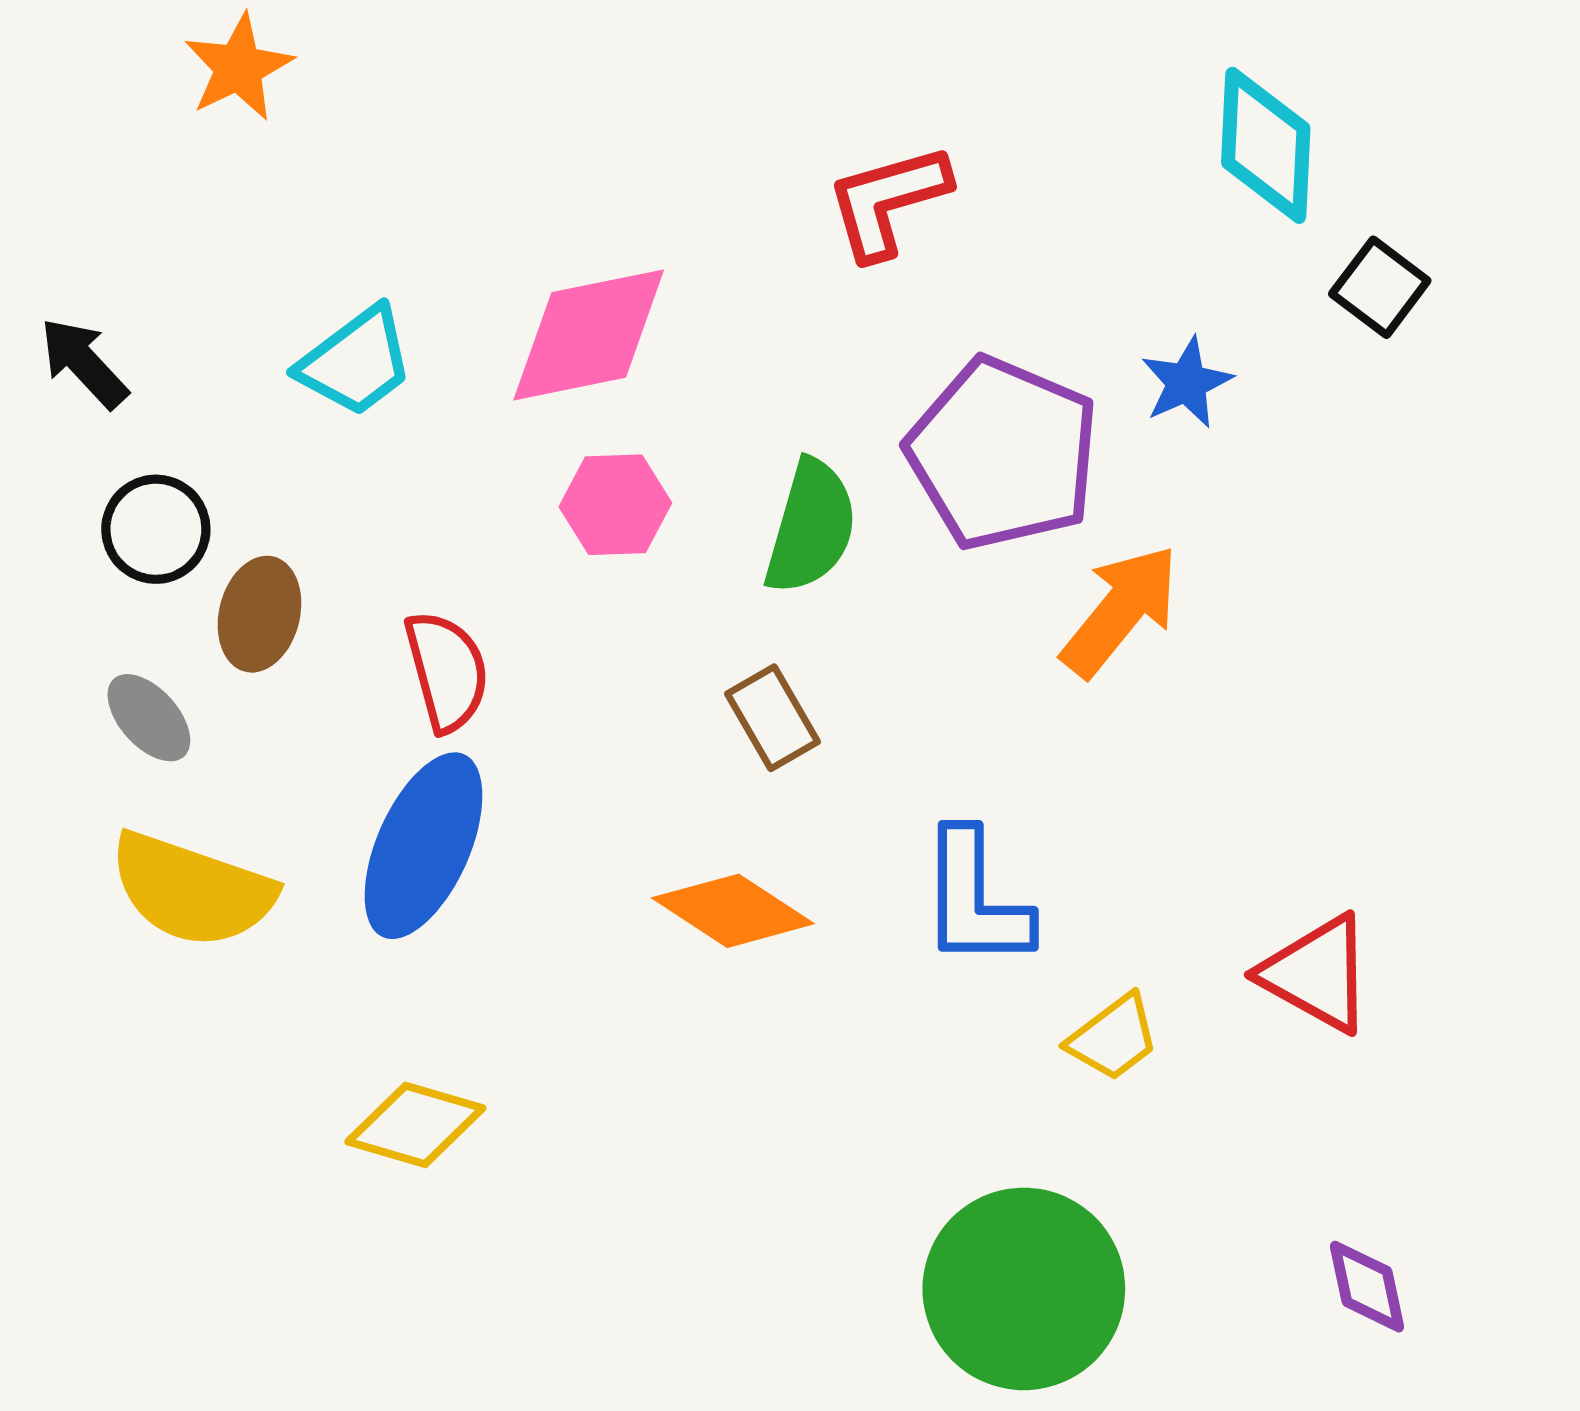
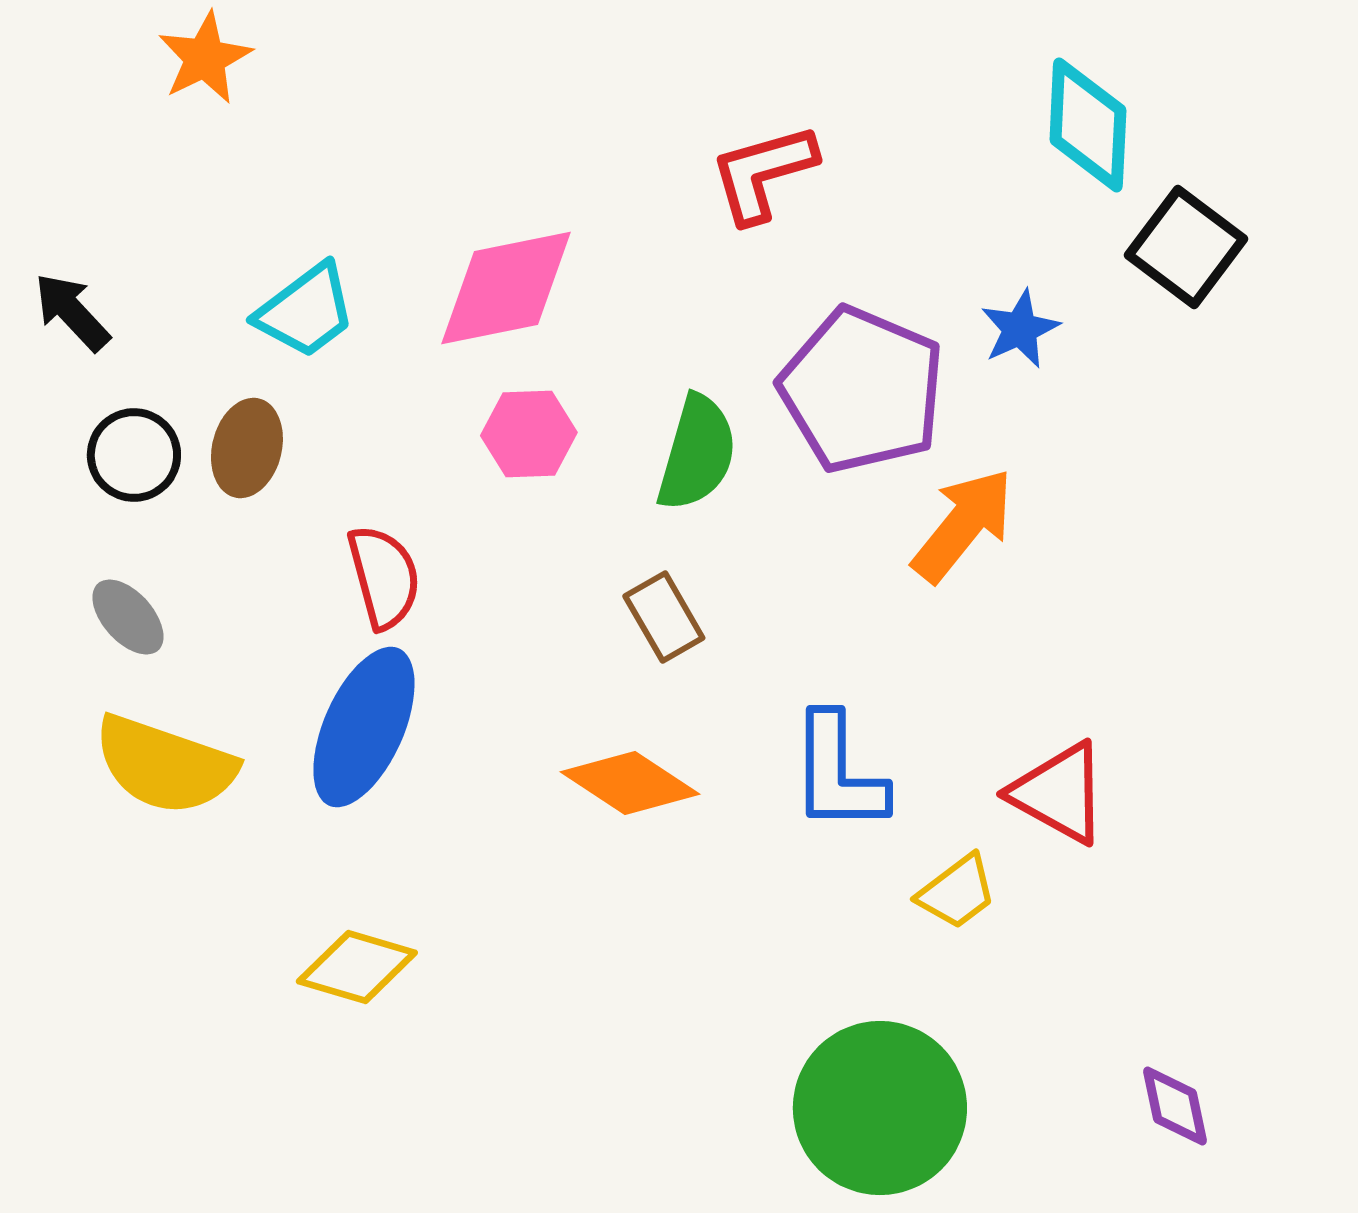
black square: (1380, 287) -> (1186, 247), size x1.4
brown ellipse: (259, 614) -> (247, 448), moved
red triangle: (1317, 974) -> (1059, 793), moved

